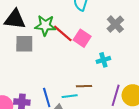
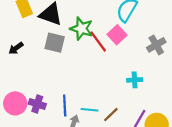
pink square: (82, 38) -> (117, 35), moved
brown line: (84, 86) -> (111, 115), moved, turned -56

